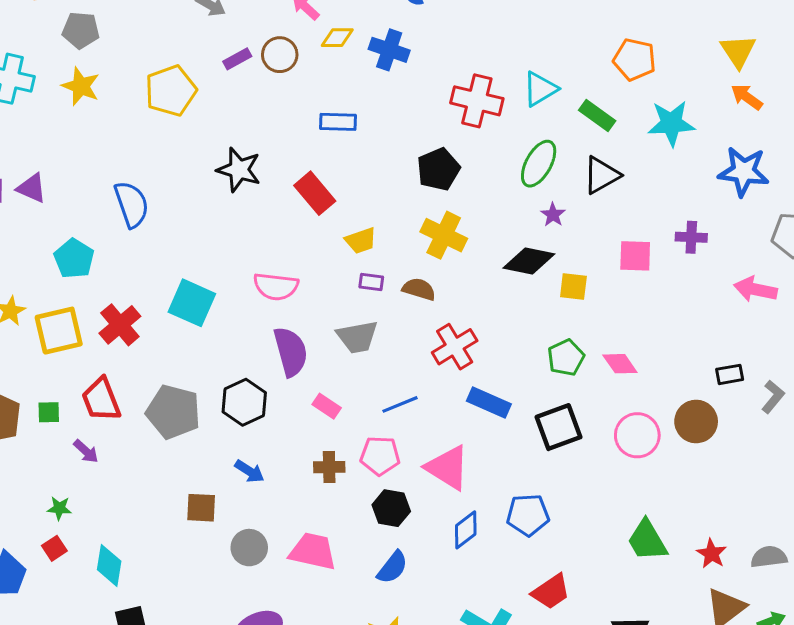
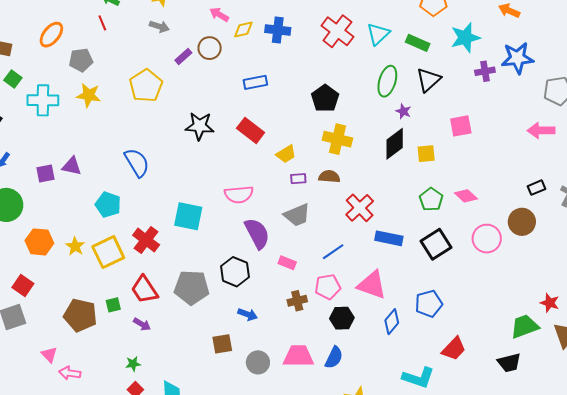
red cross: (477, 101) -> (337, 31), moved, turned 36
purple cross: (691, 237) -> (485, 71), moved
black diamond: (529, 261) -> (395, 144), turned -36
green trapezoid: (647, 540) -> (525, 326), moved, turned 112
blue semicircle: (392, 567) -> (334, 357), moved

